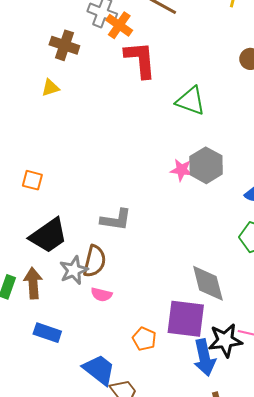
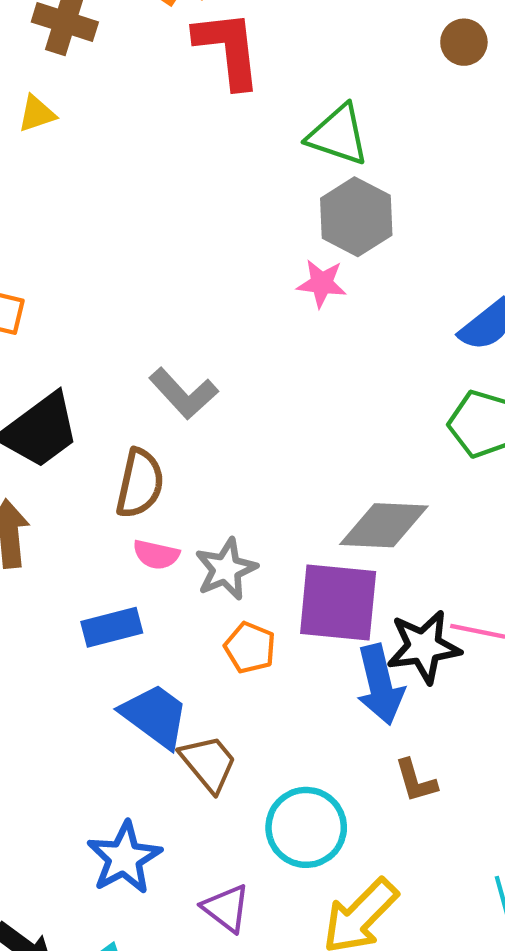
gray hexagon: (206, 165) -> (356, 217), moved
gray L-shape: (116, 220) -> (184, 393), turned 40
gray star: (74, 270) -> (226, 569), moved
gray diamond: (208, 283) -> (384, 525), turned -72
blue rectangle: (47, 333) -> (112, 627), moved, turned -32

